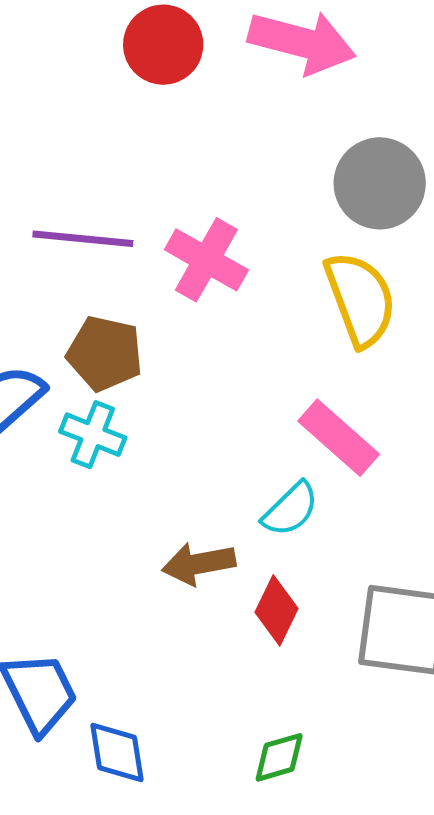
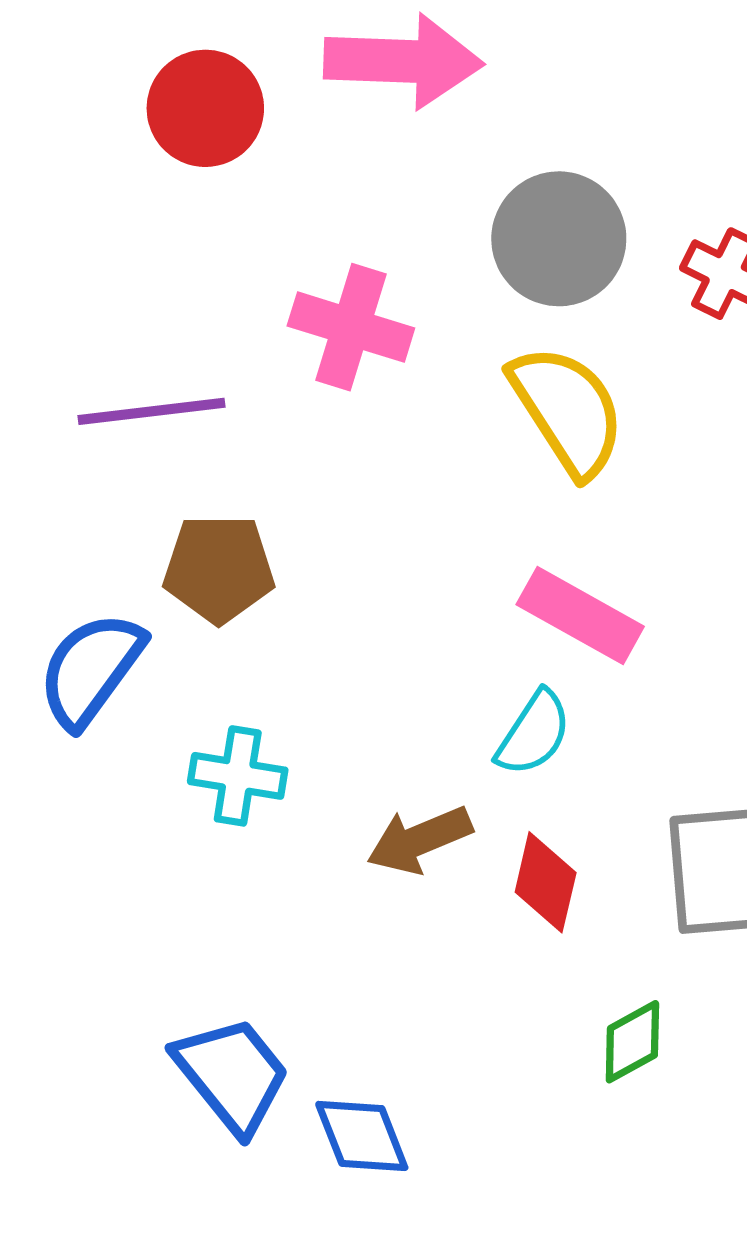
pink cross: (206, 260) -> (351, 327), moved
cyan cross: (93, 435) -> (238, 776), moved
green diamond: (279, 757) -> (632, 1042), moved

